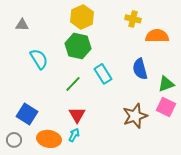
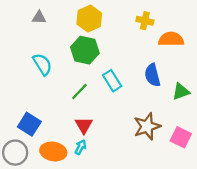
gray triangle: (22, 25) -> (39, 17), moved
pink square: (166, 107) -> (181, 137), moved
gray circle: (14, 140) -> (15, 153), size x1.5

